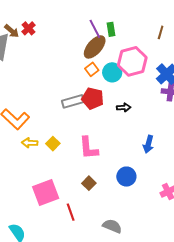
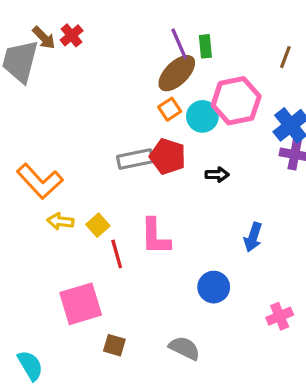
brown square: (89, 183) -> (114, 345), moved, turned -32
red line: (71, 212) -> (117, 254), moved
gray semicircle: (112, 226) -> (184, 348), moved

